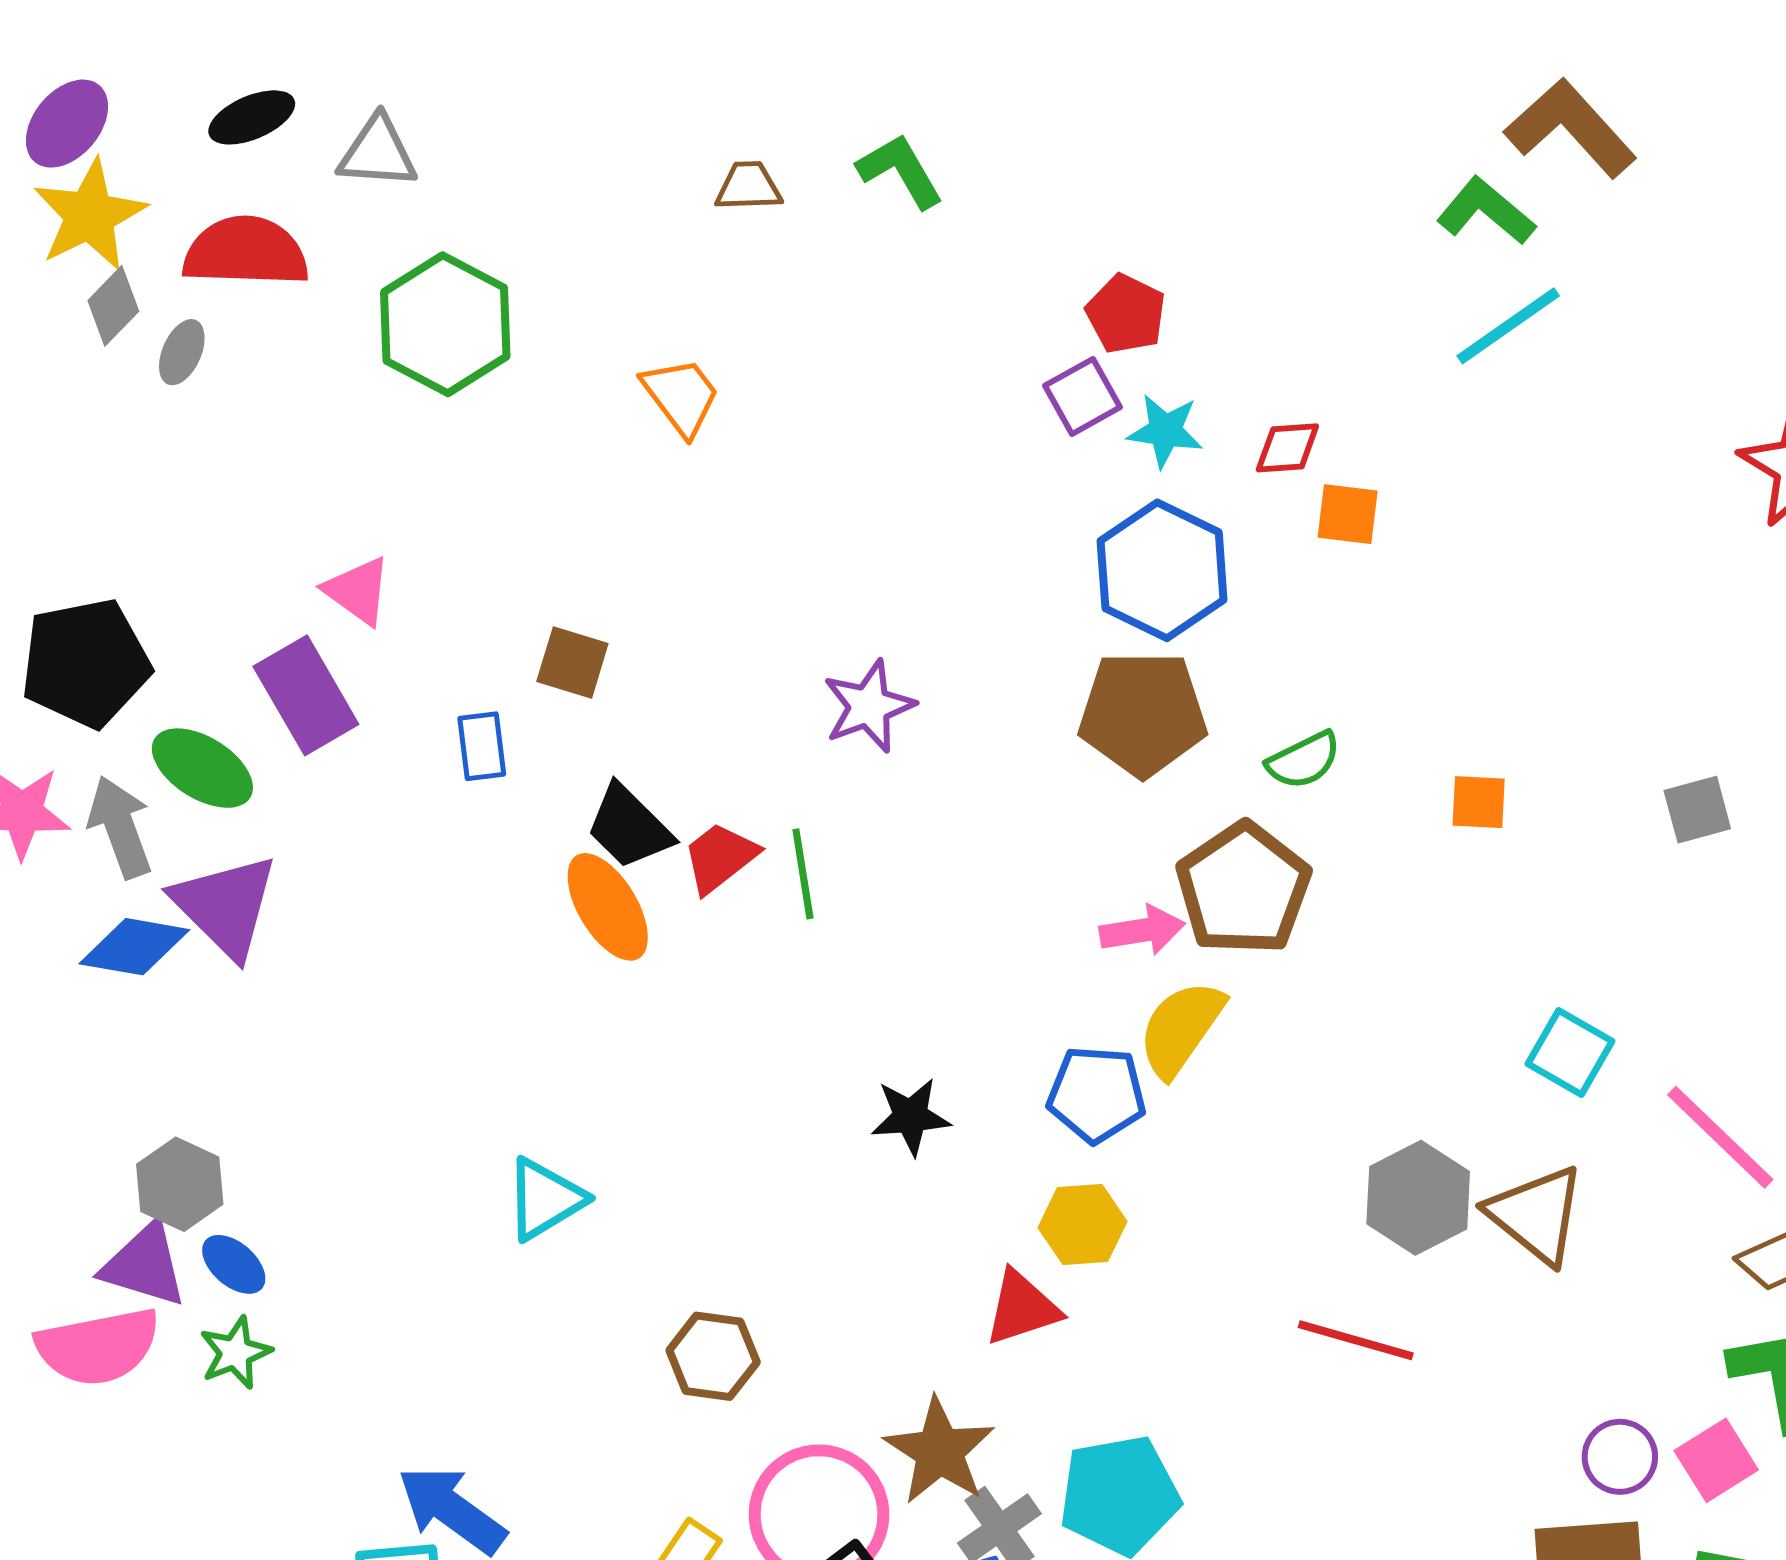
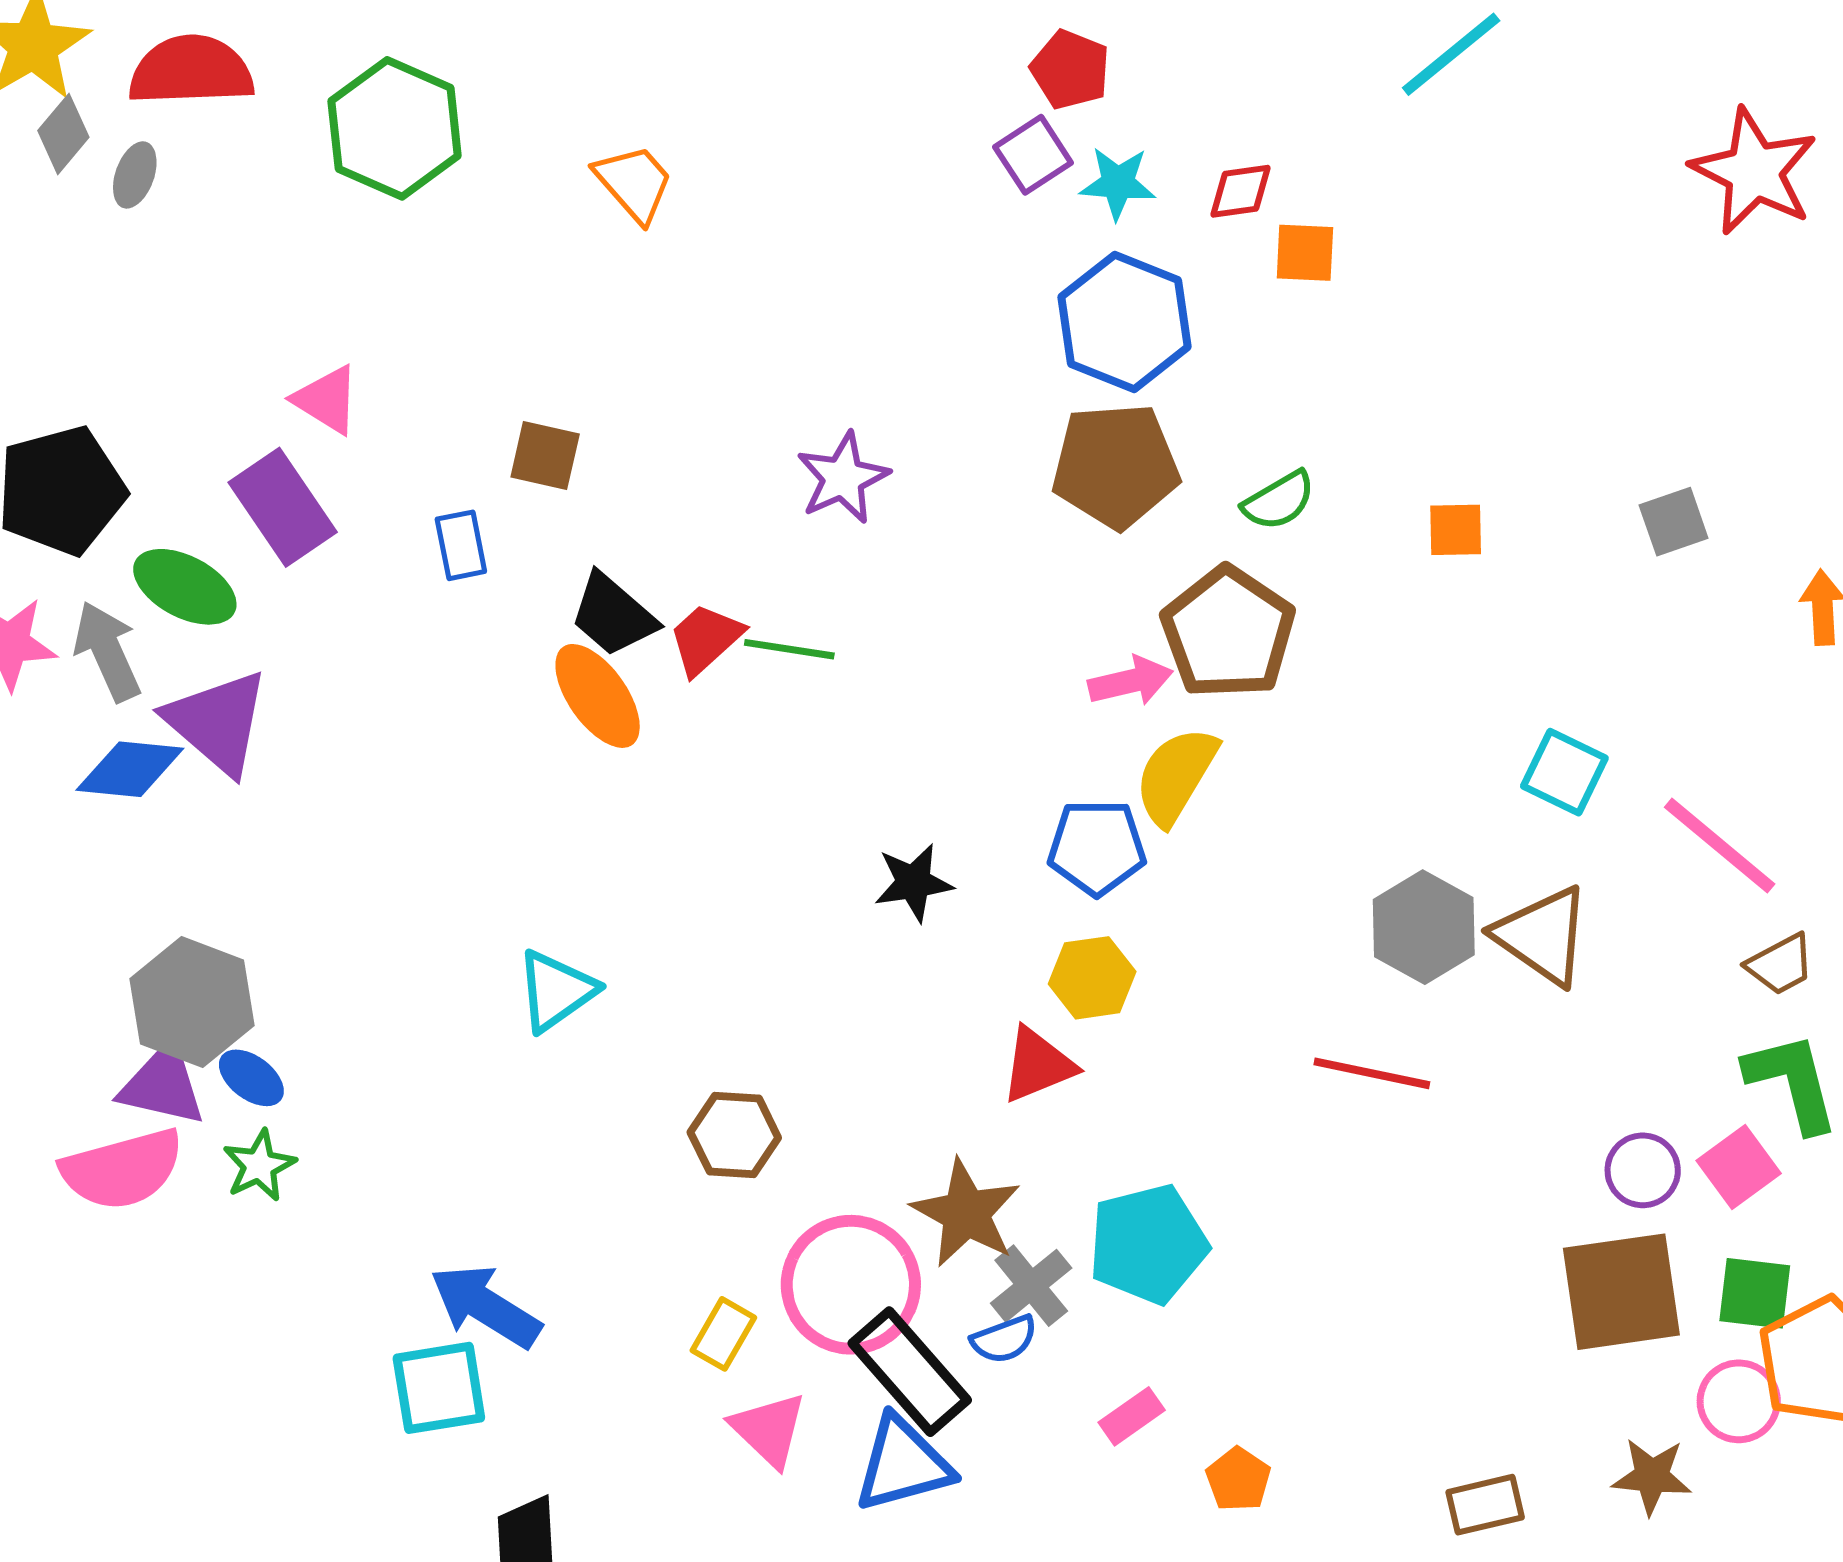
green line: (803, 874) -> (789, 649), turned -68
gray hexagon: (180, 1184) -> (192, 1002), size x1.4

